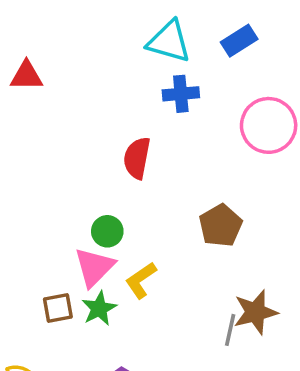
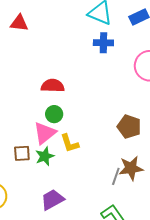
red semicircle: (137, 158) -> (53, 86), moved, turned 75
brown pentagon: (221, 226) -> (129, 127), moved, turned -30
yellow L-shape: (141, 280) -> (70, 143), turned -80

